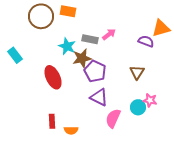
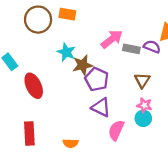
pink arrow: (109, 34) -> (112, 39), size x1.5
gray rectangle: (90, 39) -> (131, 49), moved
red ellipse: (53, 77) -> (34, 86), moved
pink star: (150, 100) -> (144, 105), moved
red rectangle: (52, 121) -> (29, 134), moved, size x1.5

